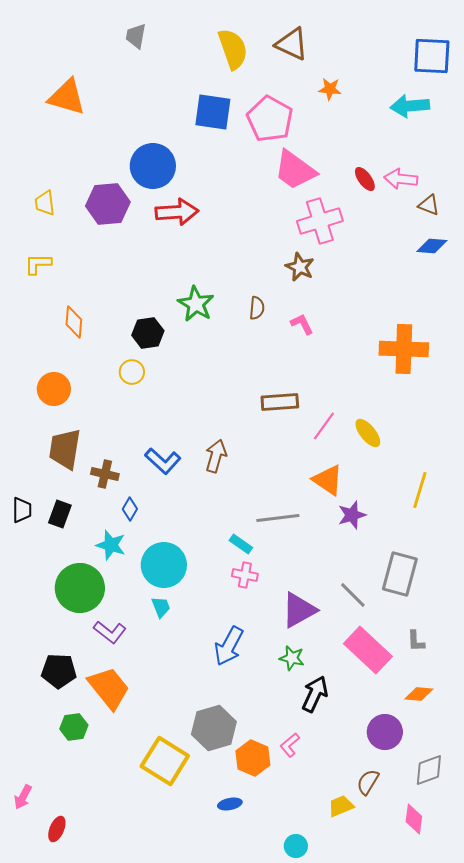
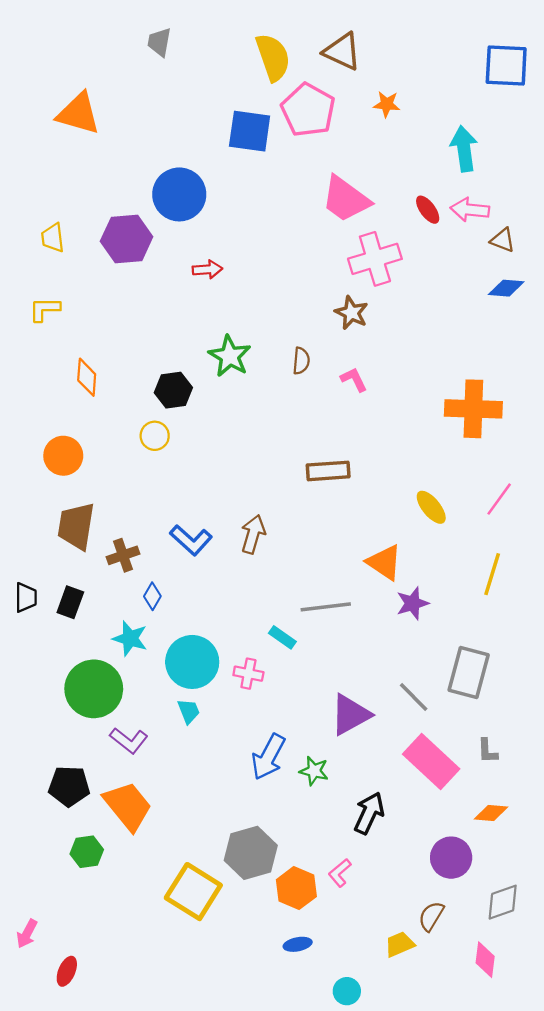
cyan arrow: (410, 106) -> (464, 149), moved, turned 87
pink pentagon: (270, 119) -> (308, 110), moved
red arrow: (177, 212) -> (207, 269), moved, size x0.6
pink line: (324, 426) -> (499, 499), moved
brown cross: (105, 474) -> (123, 555), turned -32
pink cross: (245, 575) -> (248, 674), moved
green star: (292, 658) -> (314, 771), moved
blue ellipse: (230, 804) -> (298, 944), moved

